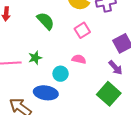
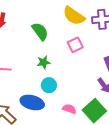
green star: (35, 58) -> (44, 62), moved
pink semicircle: (79, 59) -> (69, 109), moved

